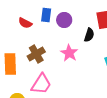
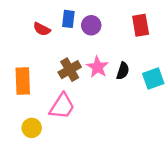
black semicircle: (89, 35) -> (123, 71), moved
brown cross: (36, 54) -> (70, 70), moved

